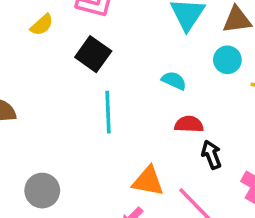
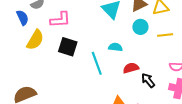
yellow semicircle: (42, 25) -> (35, 40), size x1.5
cyan line: (108, 112) -> (97, 63), moved

